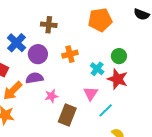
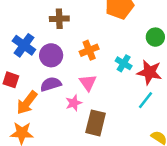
green circle: (119, 56) -> (155, 37), moved
pink triangle: (91, 93) -> (88, 83), moved
cyan line: (106, 110) -> (145, 100), moved

